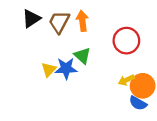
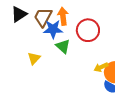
red circle: (126, 41) -> (88, 30), moved
blue star: (66, 68) -> (53, 29), moved

